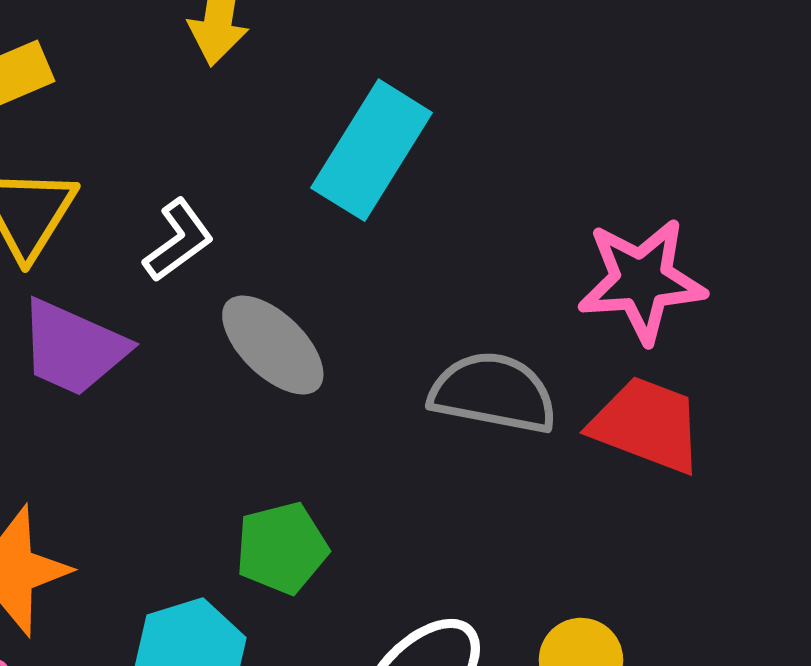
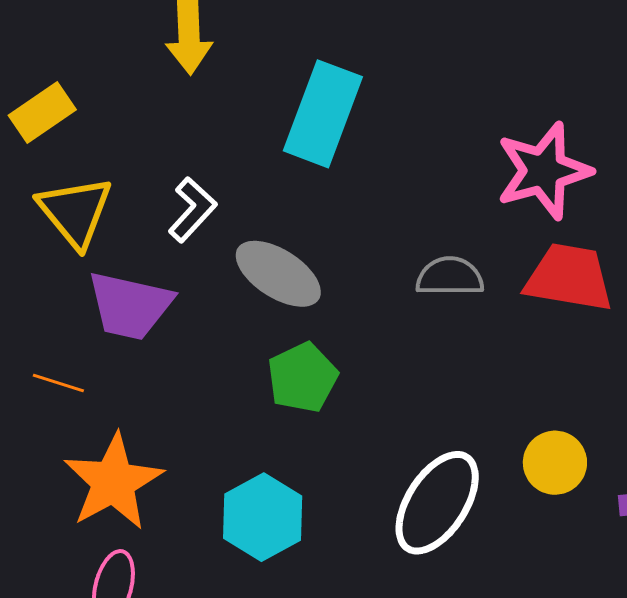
gray semicircle: (493, 393) -> (450, 277), size x0.7
green pentagon: (282, 548) -> (302, 378), moved

